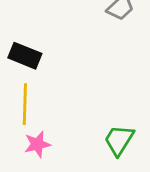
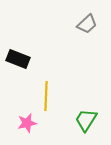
yellow line: (25, 104) -> (46, 96), moved

